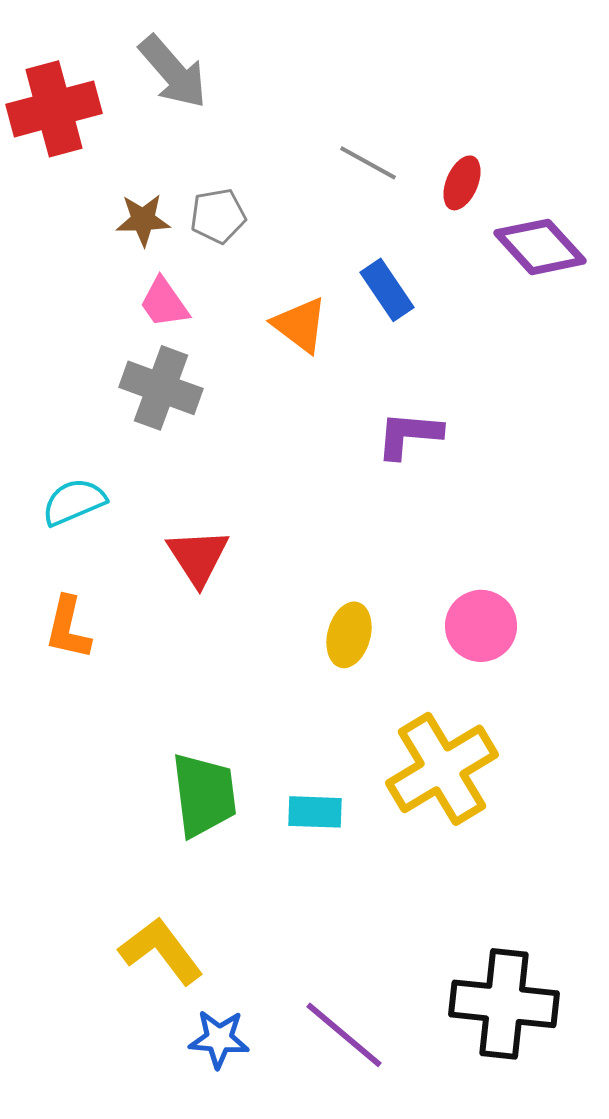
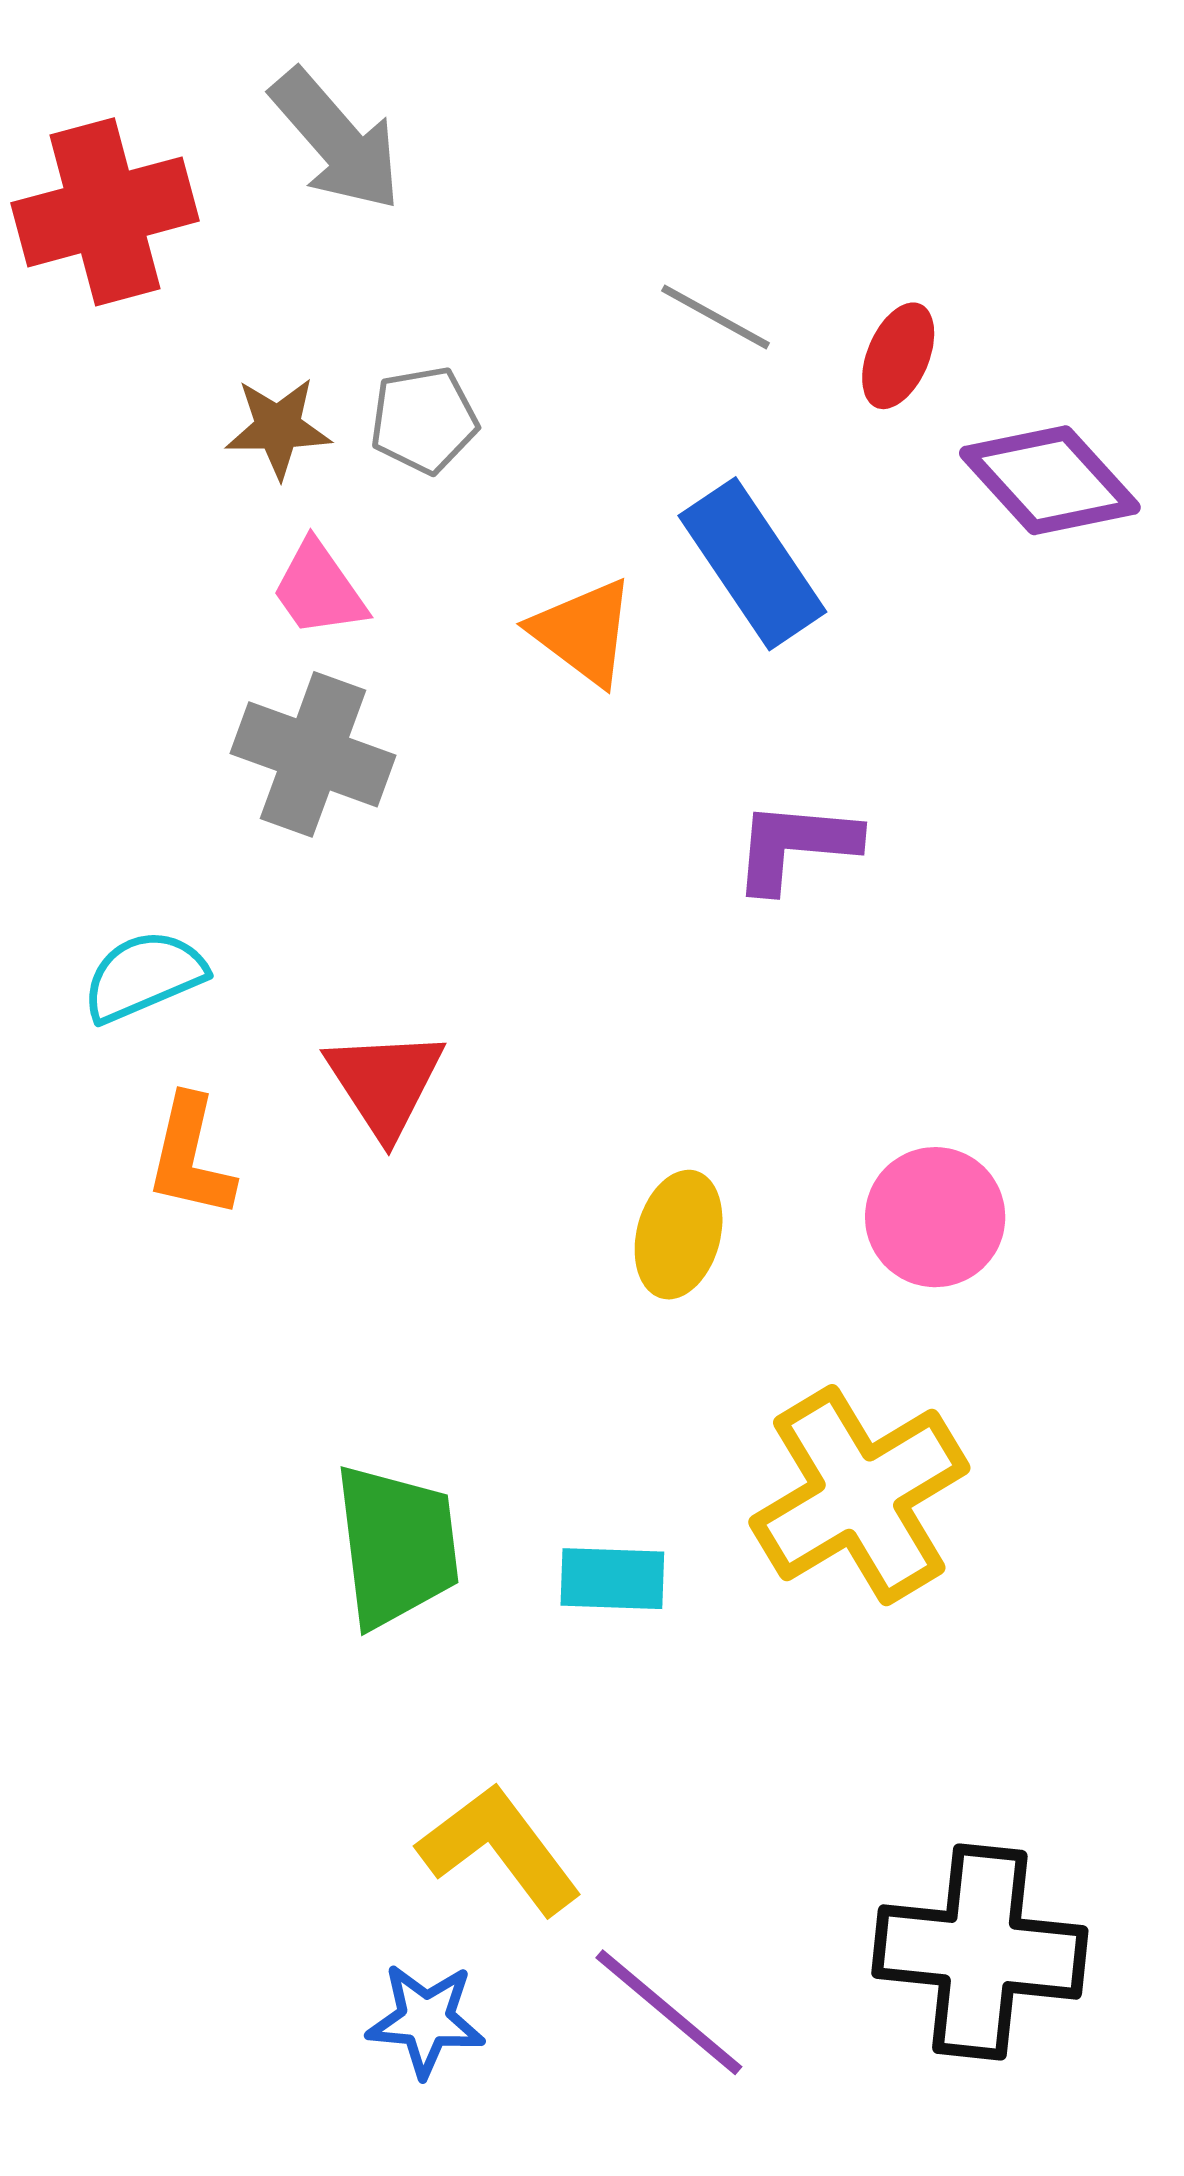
blue rectangle: (387, 290) -> (752, 564), size x1.4
orange L-shape: (68, 628) -> (191, 1157), moved
yellow L-shape: (161, 951) -> (500, 1849), moved

